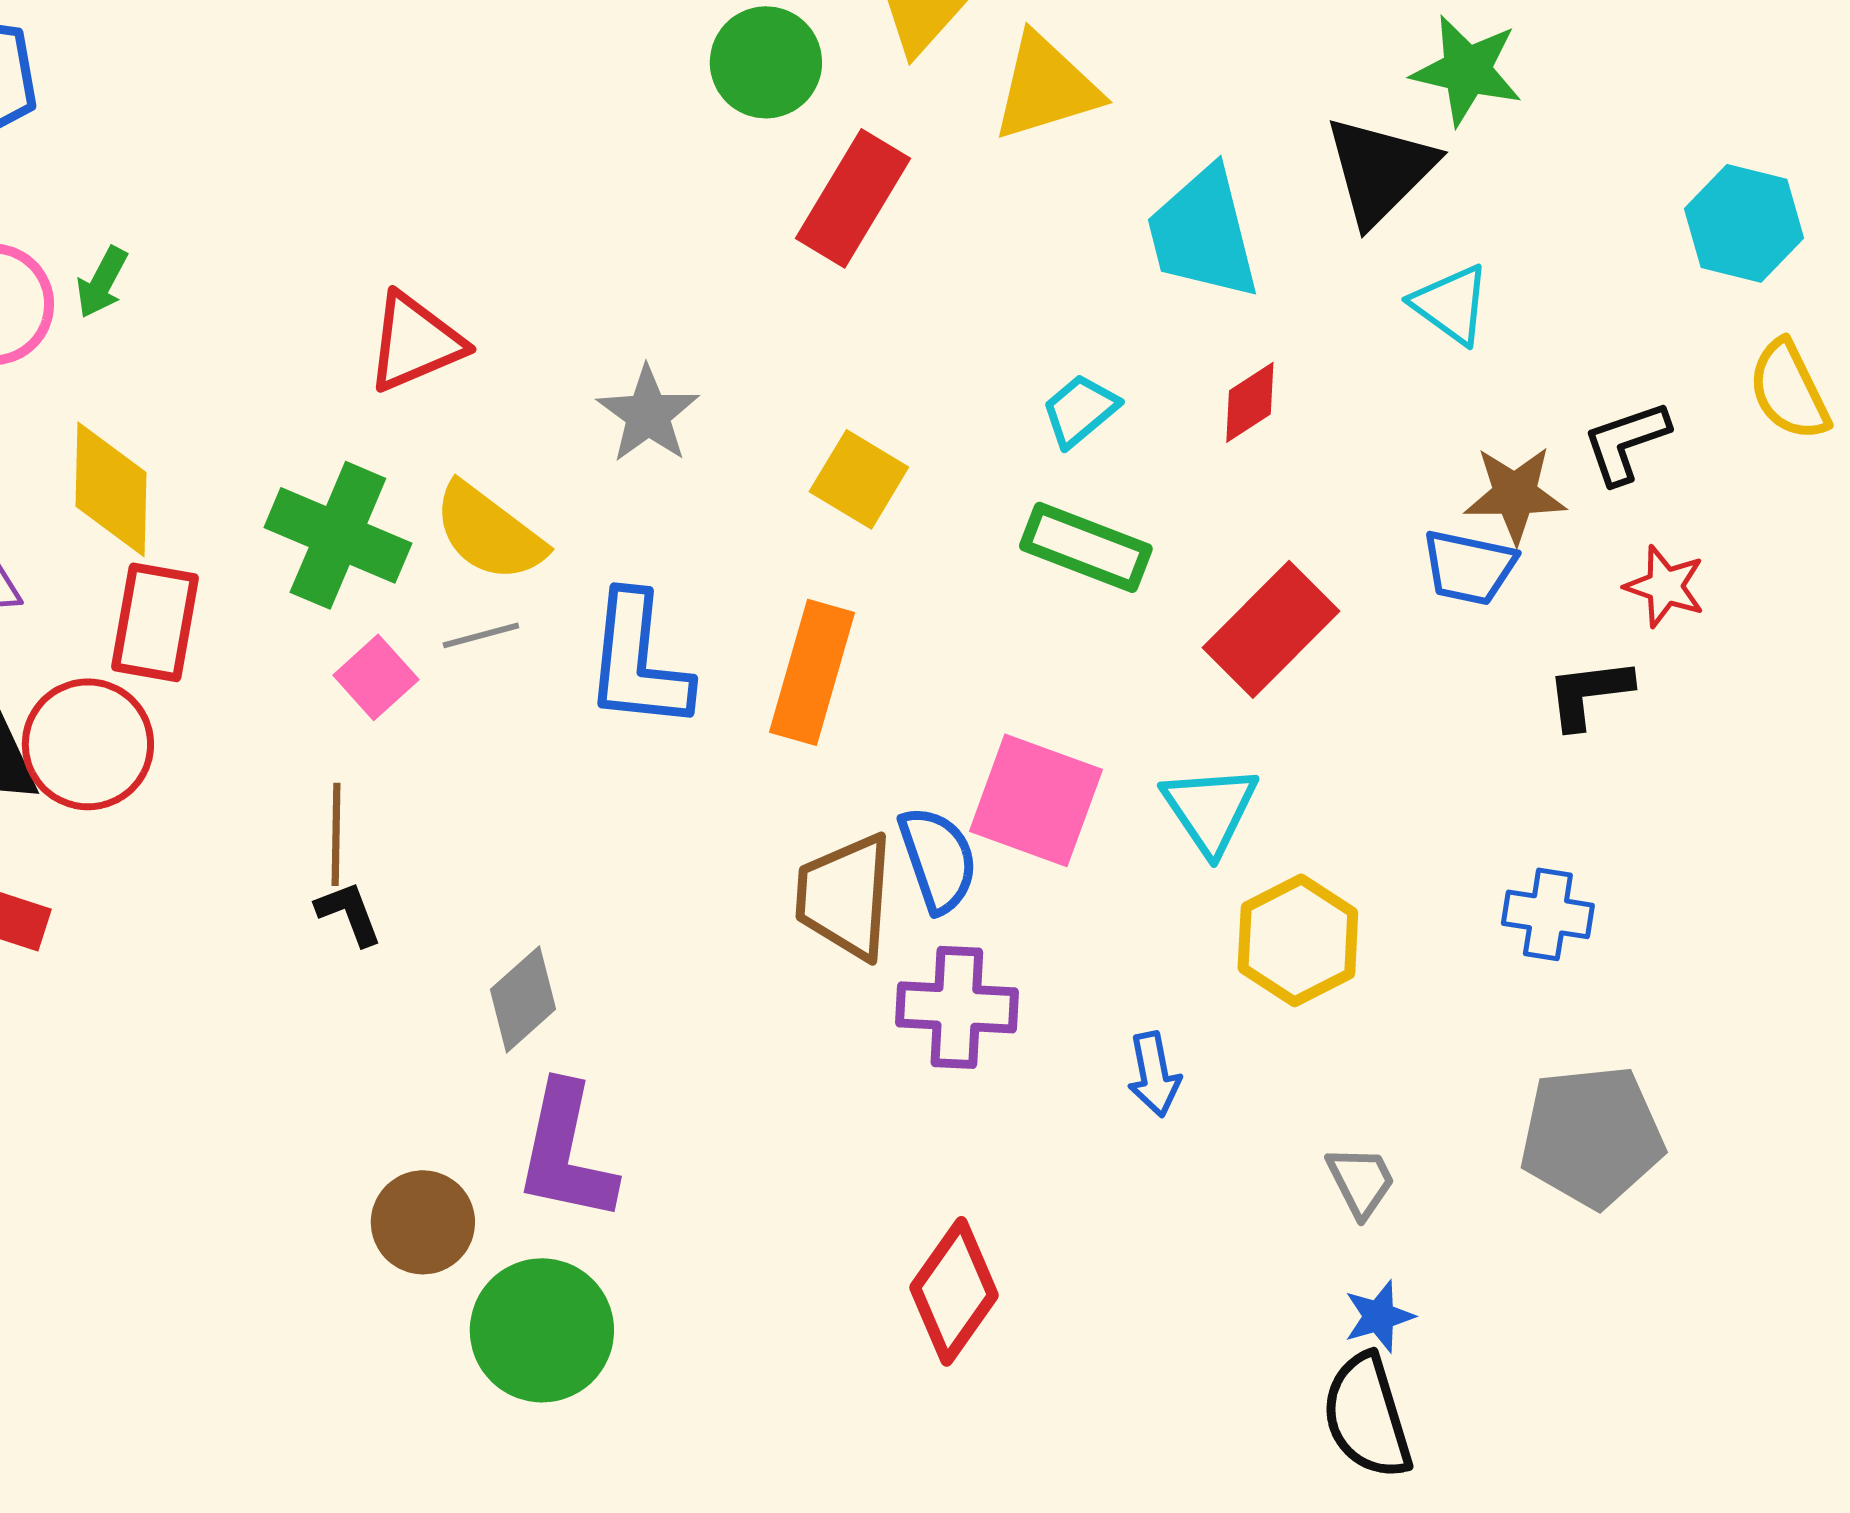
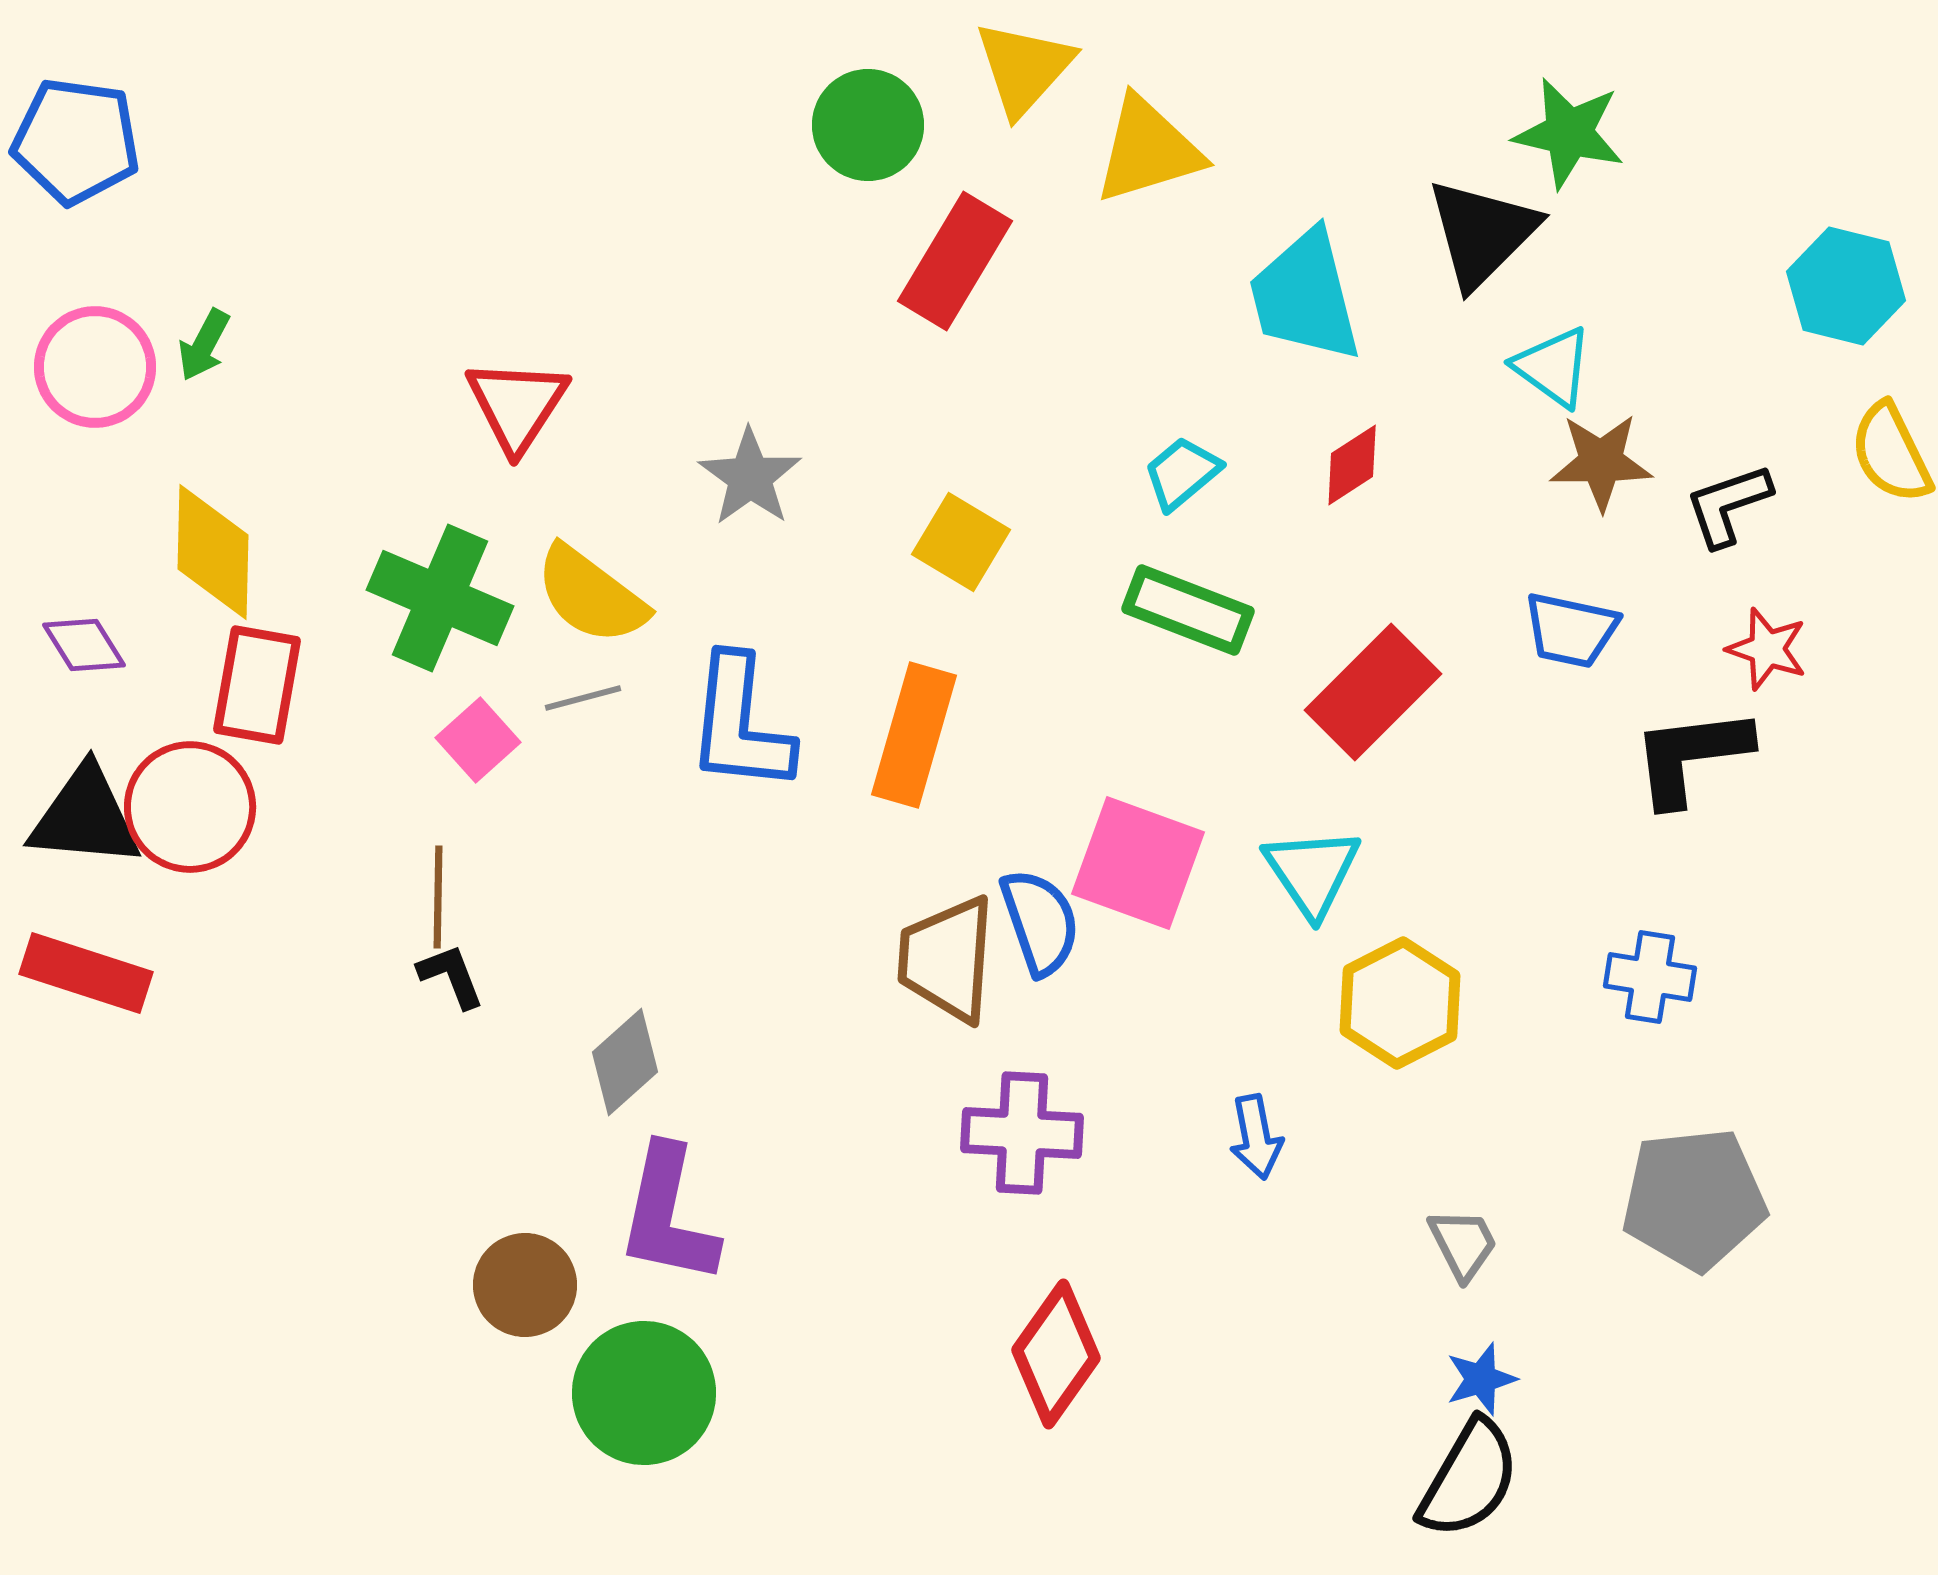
red triangle: (415, 342) -> (517, 405), turned -34
brown star: (1515, 494) -> (1601, 462), moved
black L-shape: (1589, 693) -> (1691, 756), size x1.4
purple cross: (957, 1007) -> (1022, 1133), moved
black semicircle: (1367, 1416) -> (1469, 1479), turned -133

